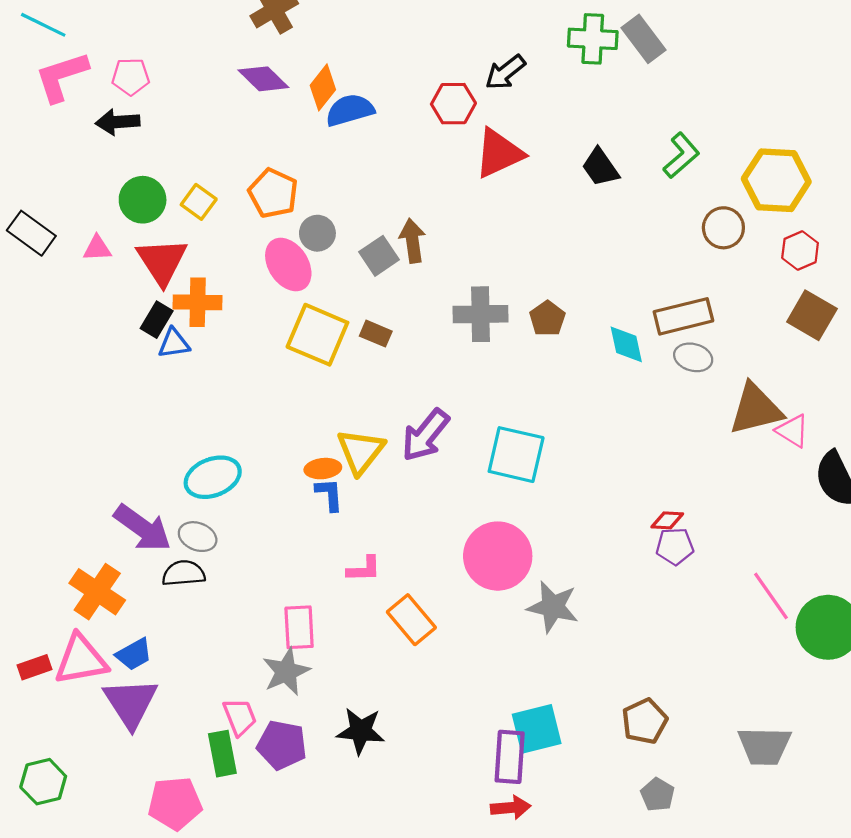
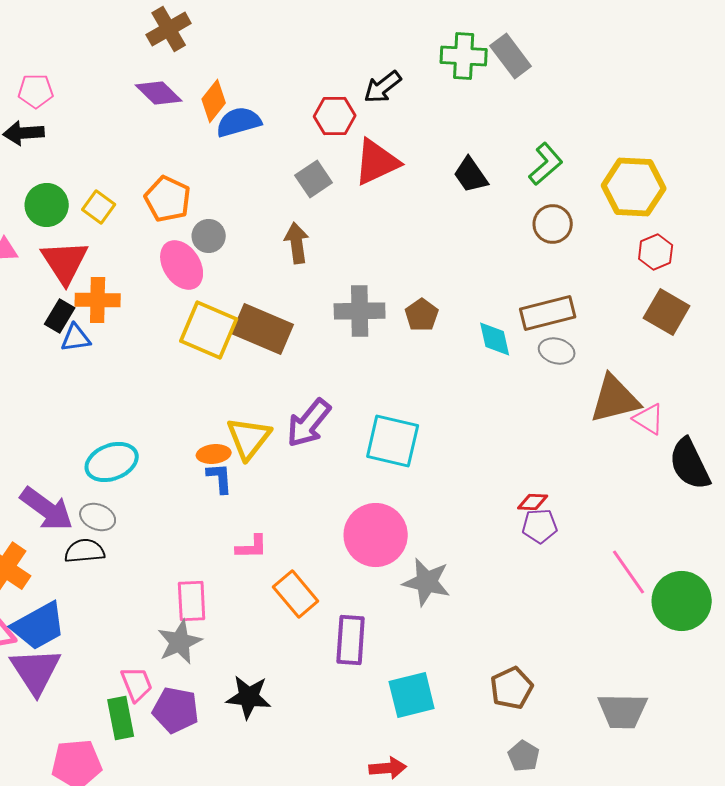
brown circle: (723, 228) -> (553, 224), moved
gray square: (379, 256) -> (314, 179), moved
brown rectangle: (376, 334) -> (263, 329), size x2.0
blue trapezoid: (134, 654) -> (39, 626), size x1.6
purple rectangle: (510, 757) -> (351, 640), moved

